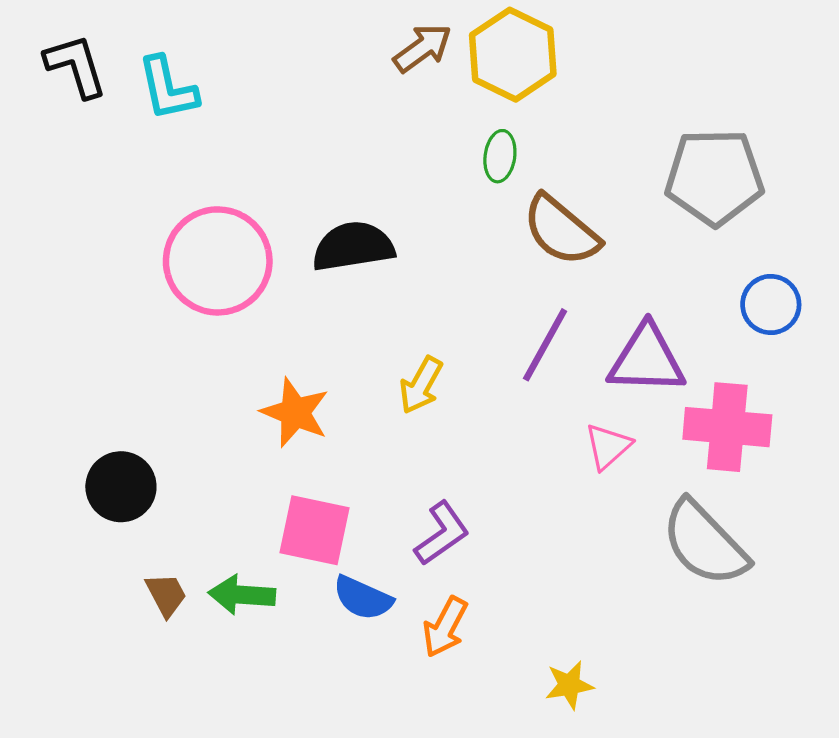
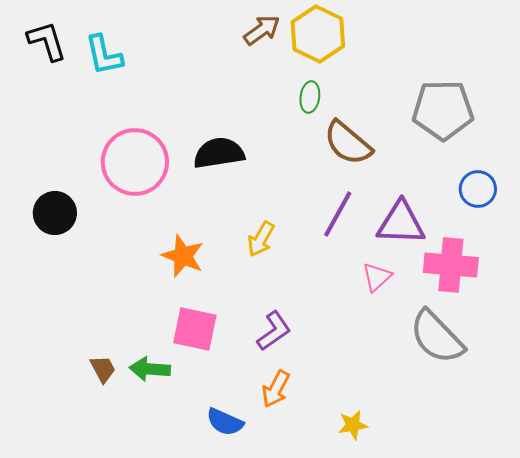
black circle: (121, 487) -> (55, 213), moved
blue semicircle: (363, 598) -> (225, 422), moved

